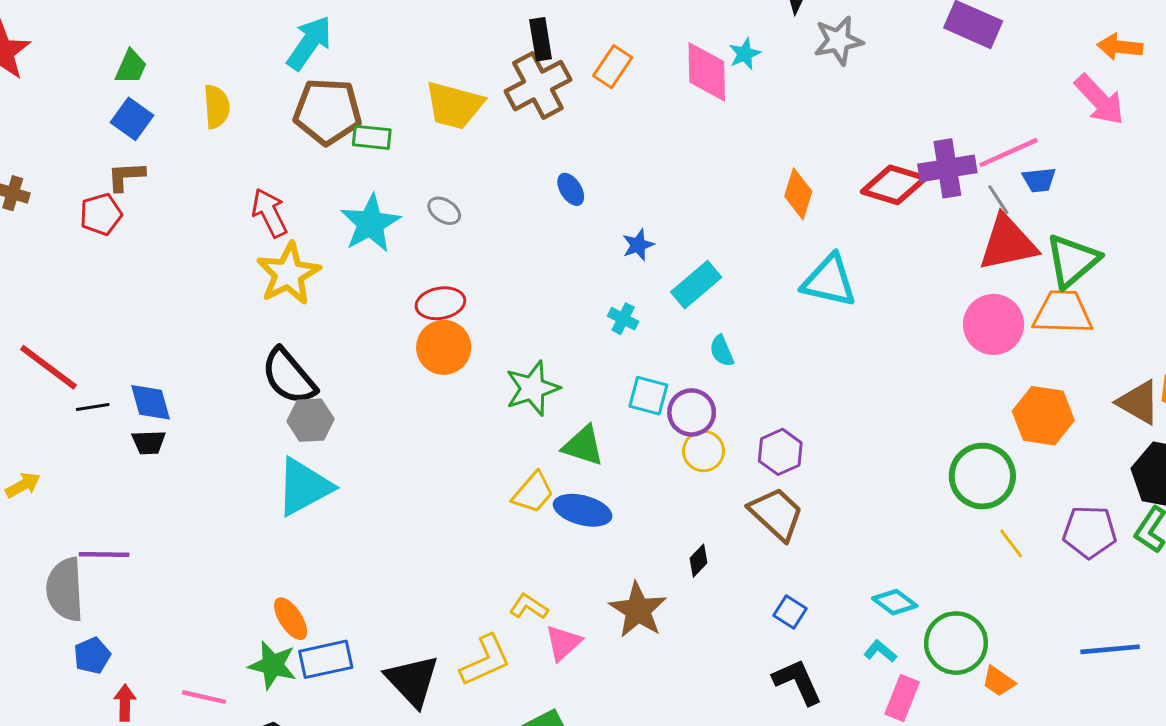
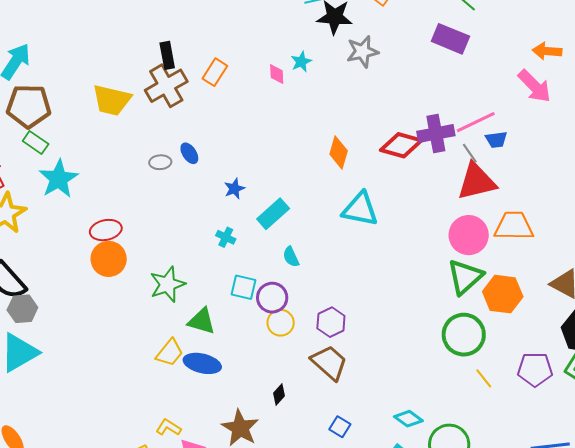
pink diamond: (707, 72) -> (277, 74), size x0.5
green rectangle: (372, 137) -> (36, 143), moved, turned 30
gray ellipse: (444, 211) -> (160, 162), moved, turned -35
green triangle: (1072, 261) -> (465, 277), moved

